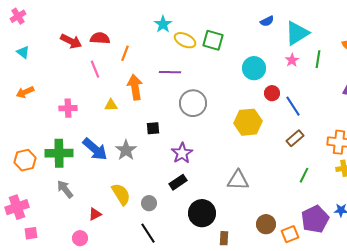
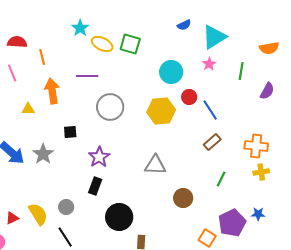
orange line: (125, 53) -> (42, 57), turned -35
green line: (318, 59) -> (241, 71), moved
yellow hexagon: (248, 122) -> (161, 111), moved
gray triangle: (238, 180) -> (155, 165), moved
black rectangle: (178, 182) -> (95, 186), turned -36
yellow semicircle: (121, 194) -> (38, 214), moved
brown circle: (266, 224) -> (183, 198), moved
orange square: (290, 234) -> (207, 238), turned -36

